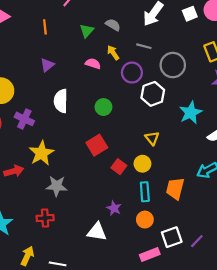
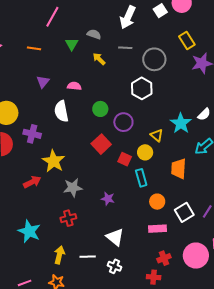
orange line: (45, 27) -> (34, 48), turned -64
pink semicircle: (93, 64) -> (74, 86), moved
purple circle: (132, 73) -> (123, 122), moved
cyan star: (191, 113) -> (181, 123), moved
yellow triangle: (152, 138) -> (157, 135), moved
cyan rectangle: (145, 192) -> (141, 178), moved
purple star: (114, 208) -> (108, 199), moved
white triangle: (97, 232) -> (115, 237), moved, turned 42
pink rectangle: (150, 255) -> (157, 229), moved, turned 30

